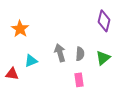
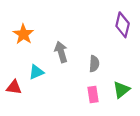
gray arrow: (60, 53) -> (61, 52), moved
green triangle: (103, 58) -> (121, 90), moved

